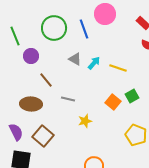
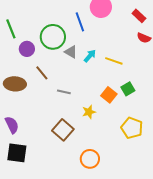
green circle: (54, 28) -> (53, 37), moved
brown ellipse: (31, 104) -> (15, 84), moved
yellow star: (85, 121) -> (89, 112), moved
brown square: (43, 136) -> (63, 130), moved

